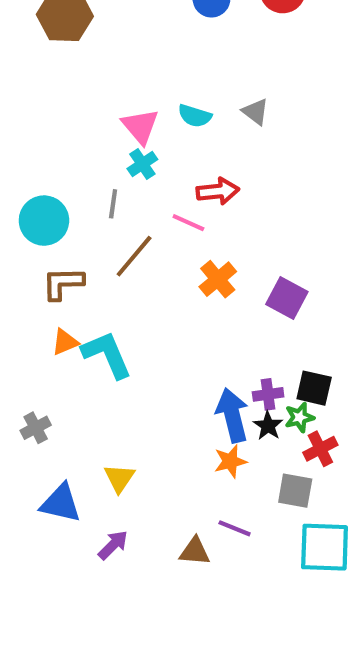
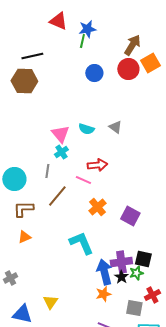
cyan L-shape: (107, 355) -> (81, 243), moved
purple cross: (268, 394) -> (121, 262), size x1.5
red cross: (320, 449) -> (152, 295), moved

